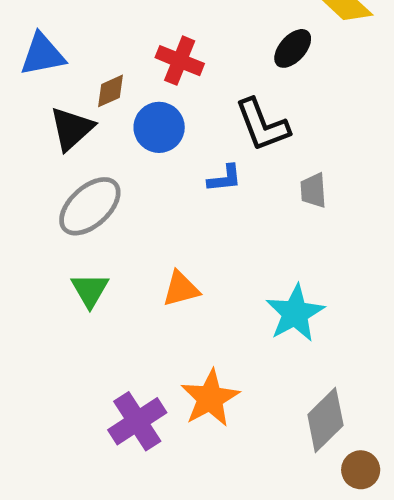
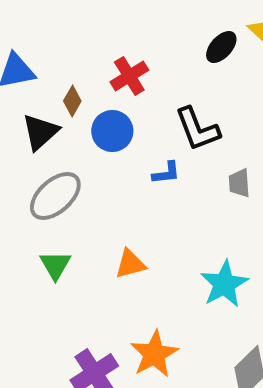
black ellipse: (293, 48) -> (221, 47), moved
red cross: (180, 61) -> (129, 76), turned 36
brown diamond: (111, 91) -> (72, 101), turned -36

